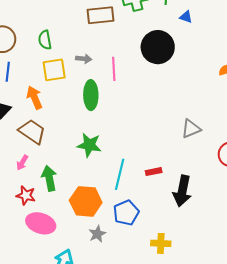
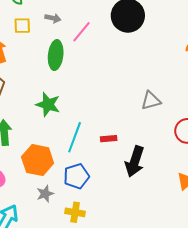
pink line: (114, 69) -> (82, 32), turned 35
yellow square: (54, 70) -> (22, 26), size x0.7
yellow cross: (161, 243) -> (75, 212), moved

